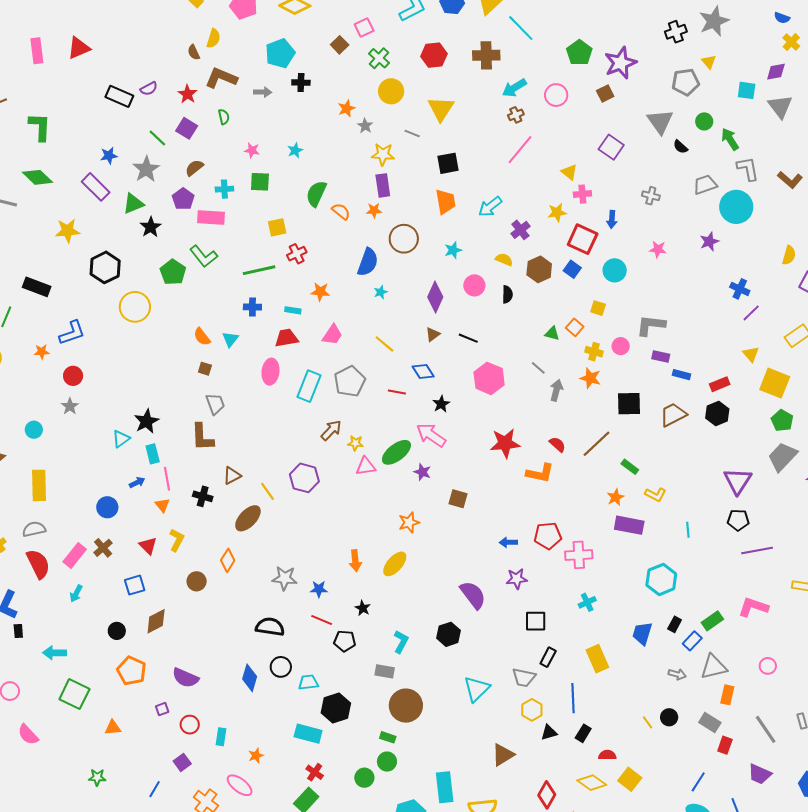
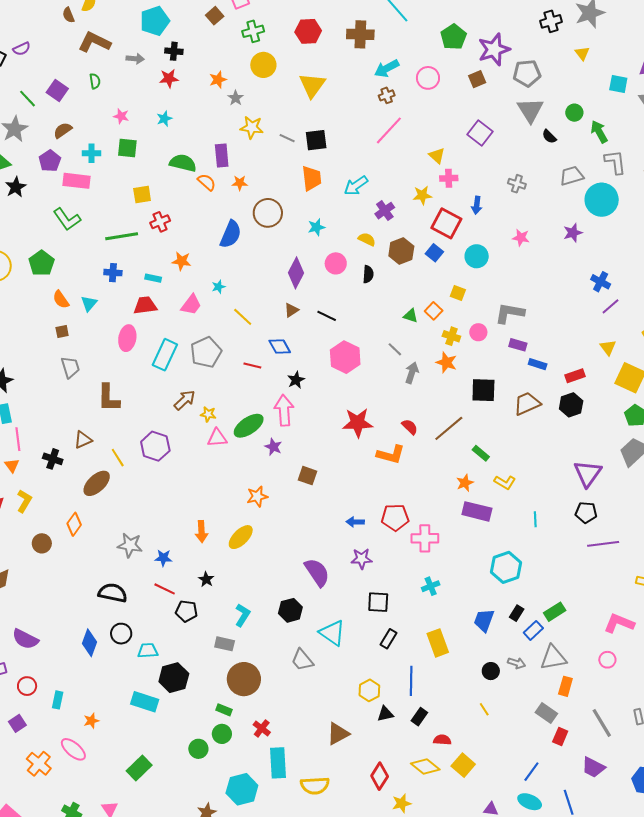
green cross: (379, 58) -> (253, 31), turned 30
gray pentagon: (685, 82) -> (527, 73), moved
red star: (187, 94) -> (169, 78), moved, turned 30
gray line: (412, 134) -> (287, 138), moved
purple rectangle: (383, 185) -> (222, 156), moved
green semicircle: (316, 194) -> (183, 163), turned 76
green pentagon: (173, 272) -> (42, 263), moved
cyan star: (381, 292) -> (219, 287), moved
brown square: (205, 369) -> (62, 332), turned -32
pink arrow: (431, 435) -> (284, 410), turned 48
brown L-shape: (202, 437) -> (109, 398), moved
pink L-shape: (753, 607) -> (619, 623), moved
gray trapezoid: (524, 678) -> (302, 660), moved, turned 35
cyan triangle: (477, 689) -> (332, 633), moved, turned -44
black circle: (669, 717) -> (491, 671), moved
red cross: (315, 772) -> (262, 728), moved

